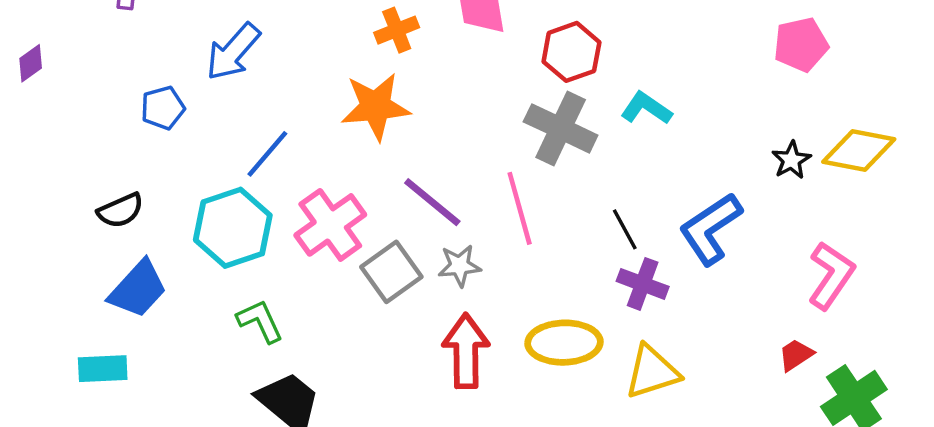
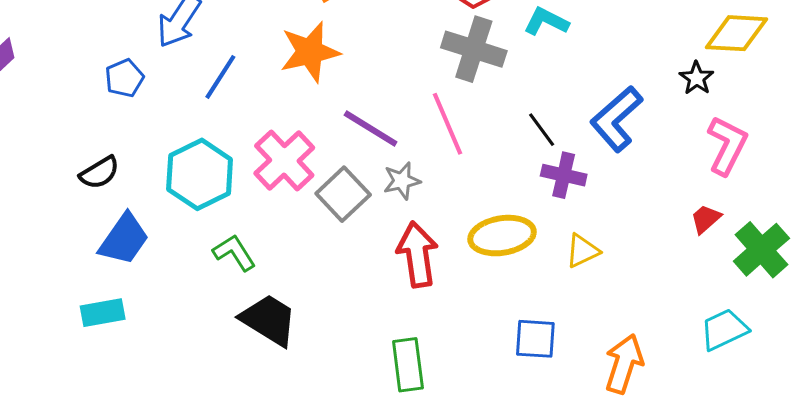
blue line: (267, 154) -> (220, 77), moved
black star: (791, 160) -> (697, 78), moved
yellow triangle: (652, 372) -> (582, 251), size x0.7

